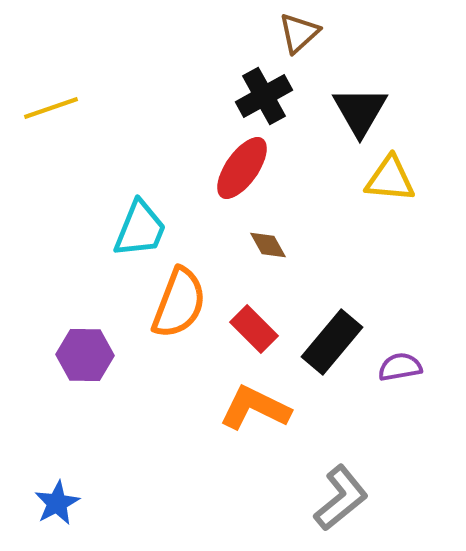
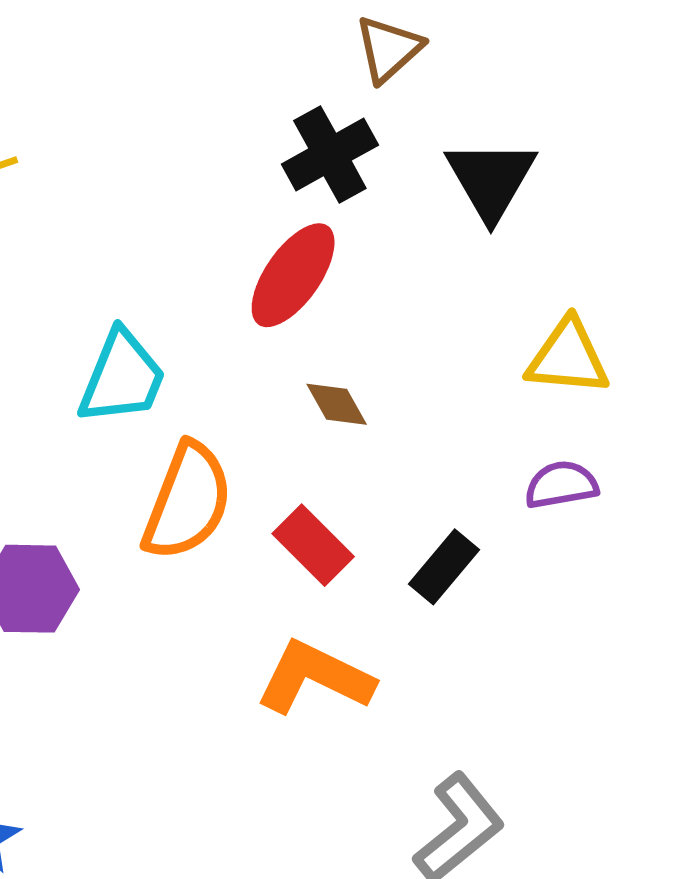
yellow triangle: (390, 179) -> (568, 357), moved
black rectangle: (332, 342) -> (444, 567), size x0.7
purple semicircle: (400, 367) -> (561, 485), moved

